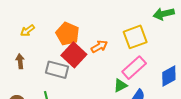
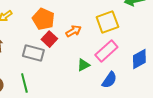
red square: (74, 55) -> (49, 39), size x0.7
green triangle: (120, 86) -> (83, 65), moved

